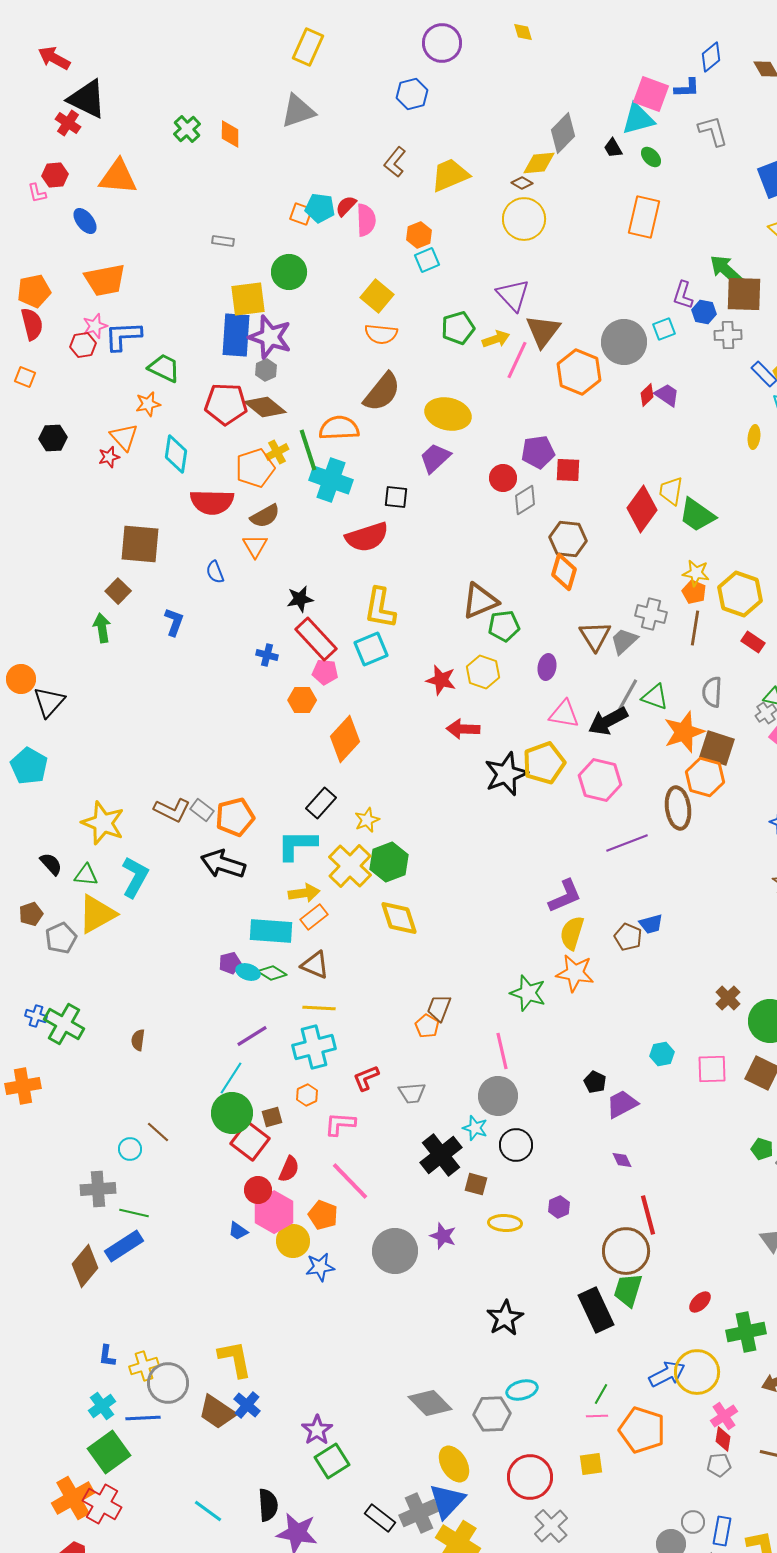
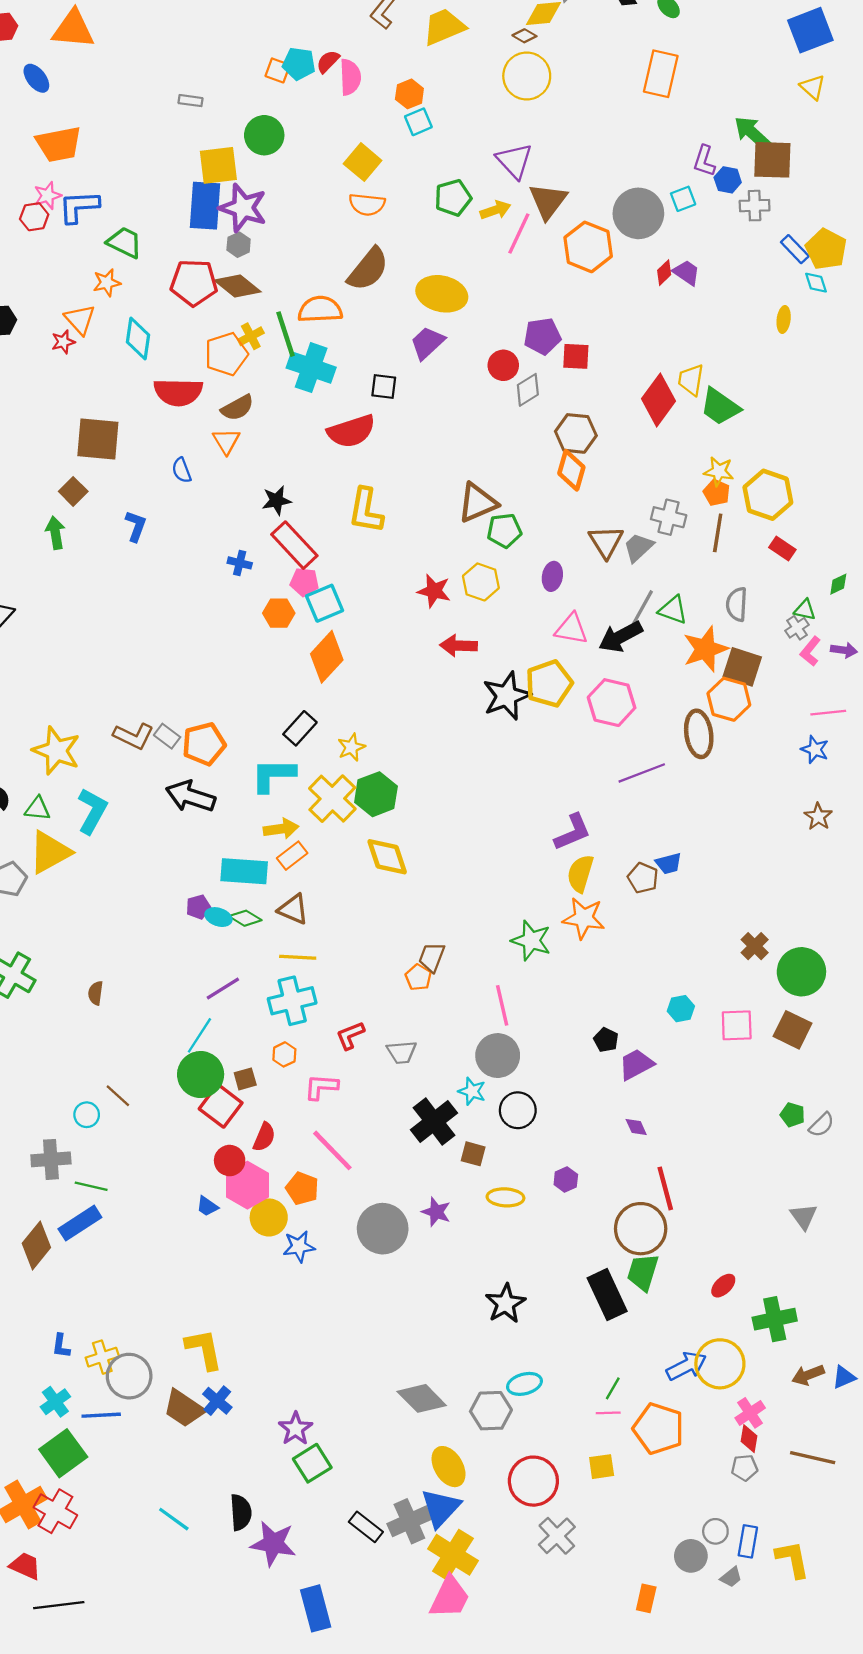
cyan square: (371, 649) -> (325, 603), moved

